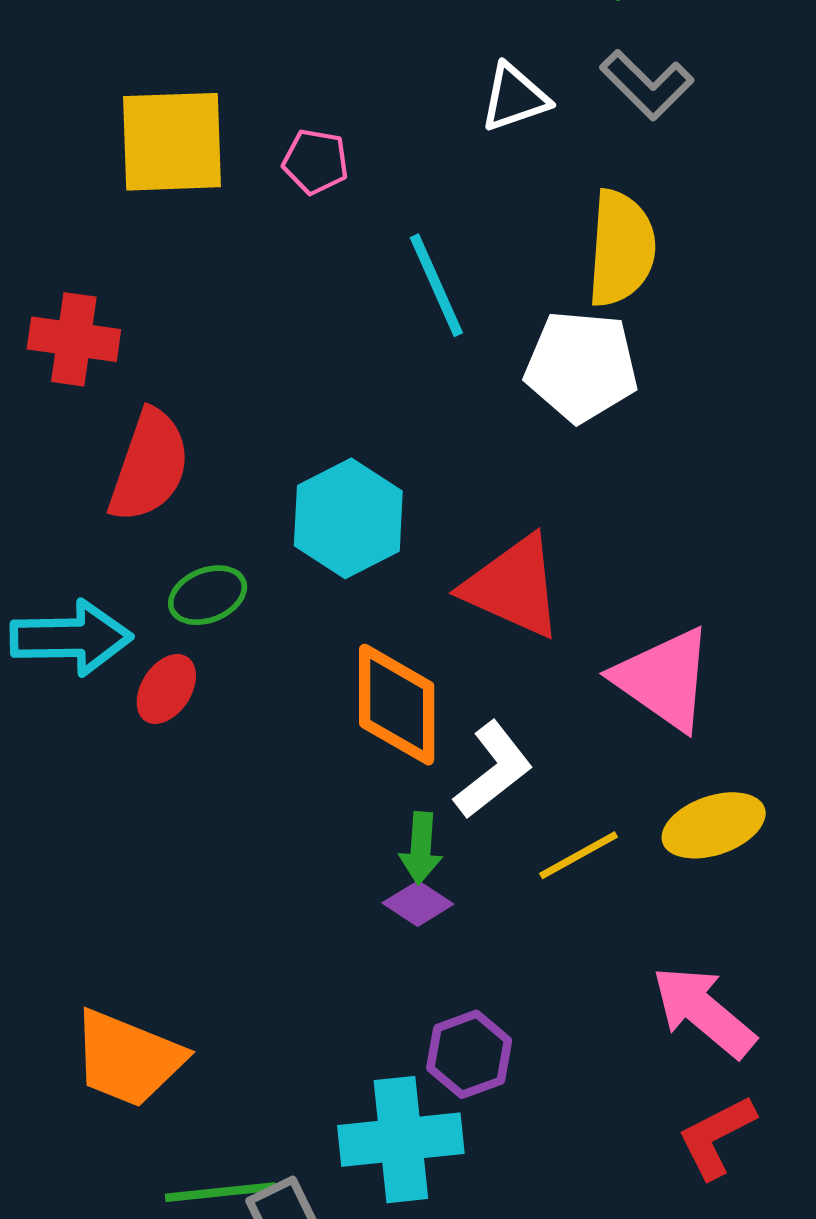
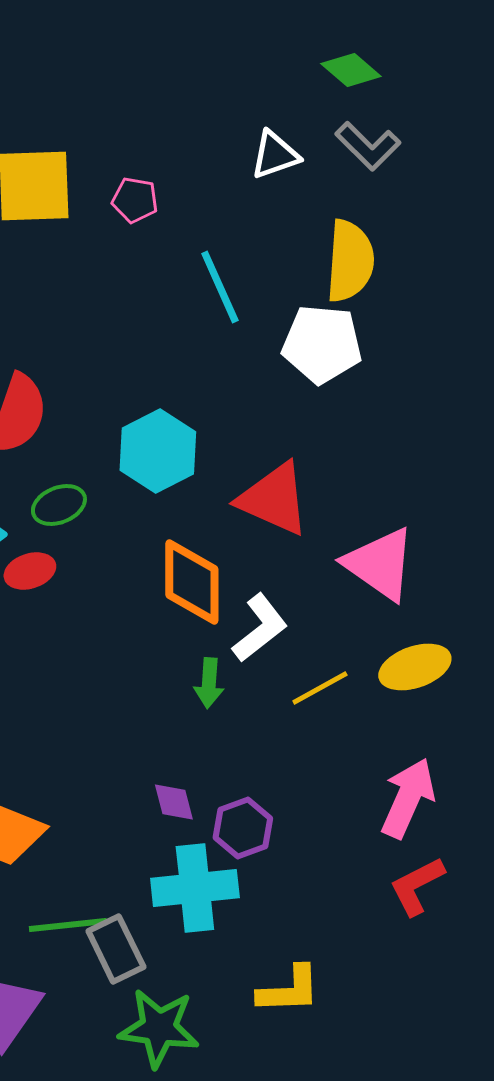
red ellipse: (166, 689) -> (30, 571), turned 39
purple diamond: (418, 904) -> (174, 802), moved, turned 42
pink arrow: (704, 1012) -> (408, 798), turned 74

